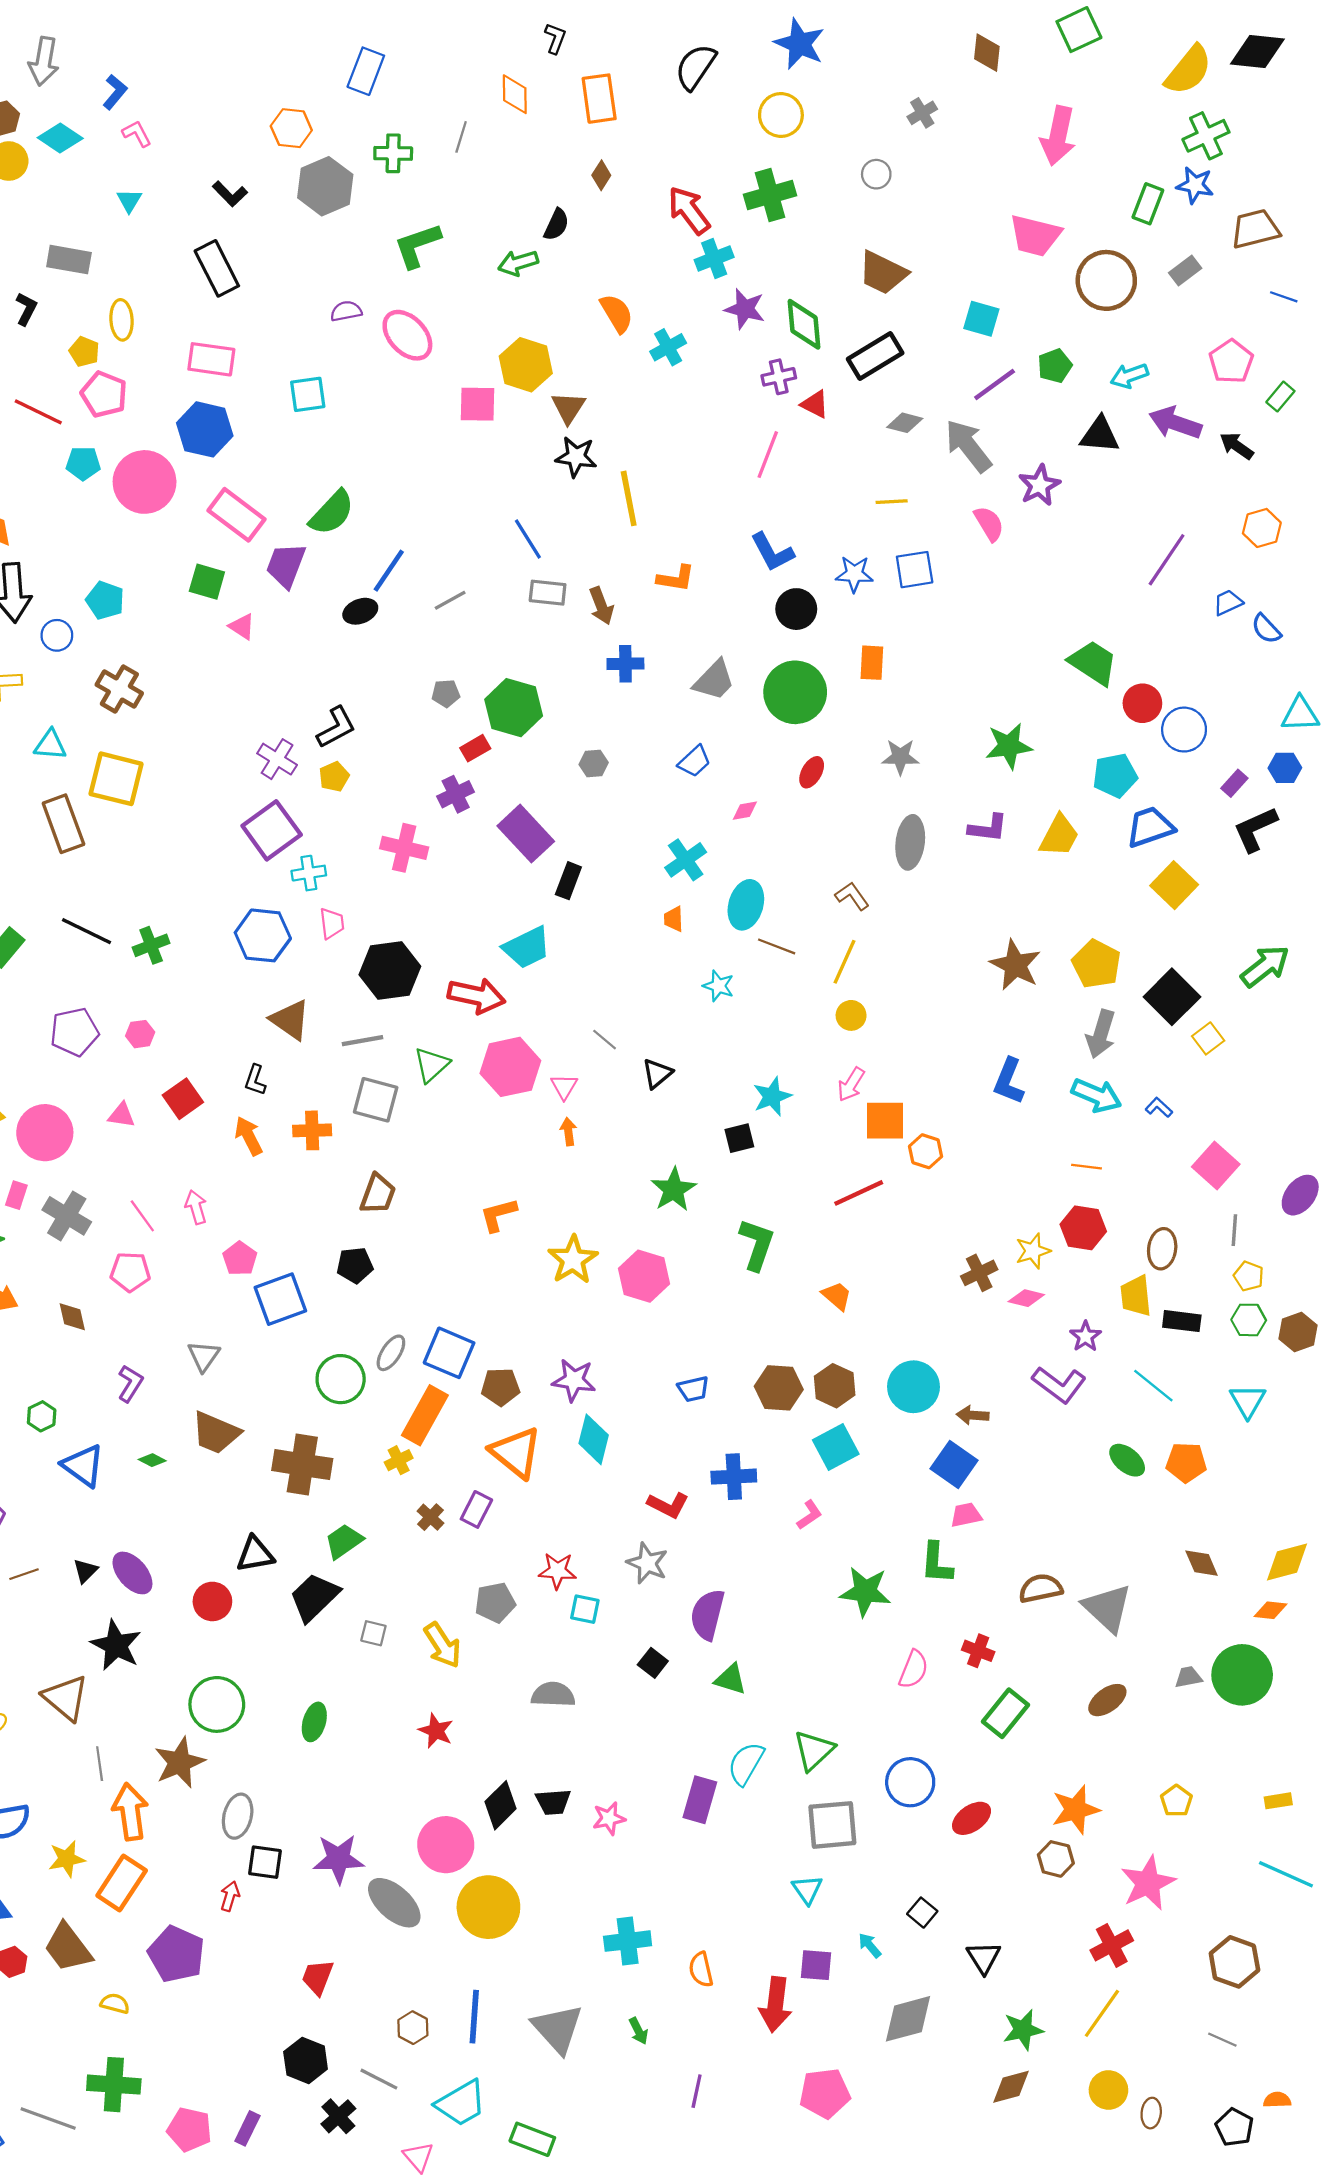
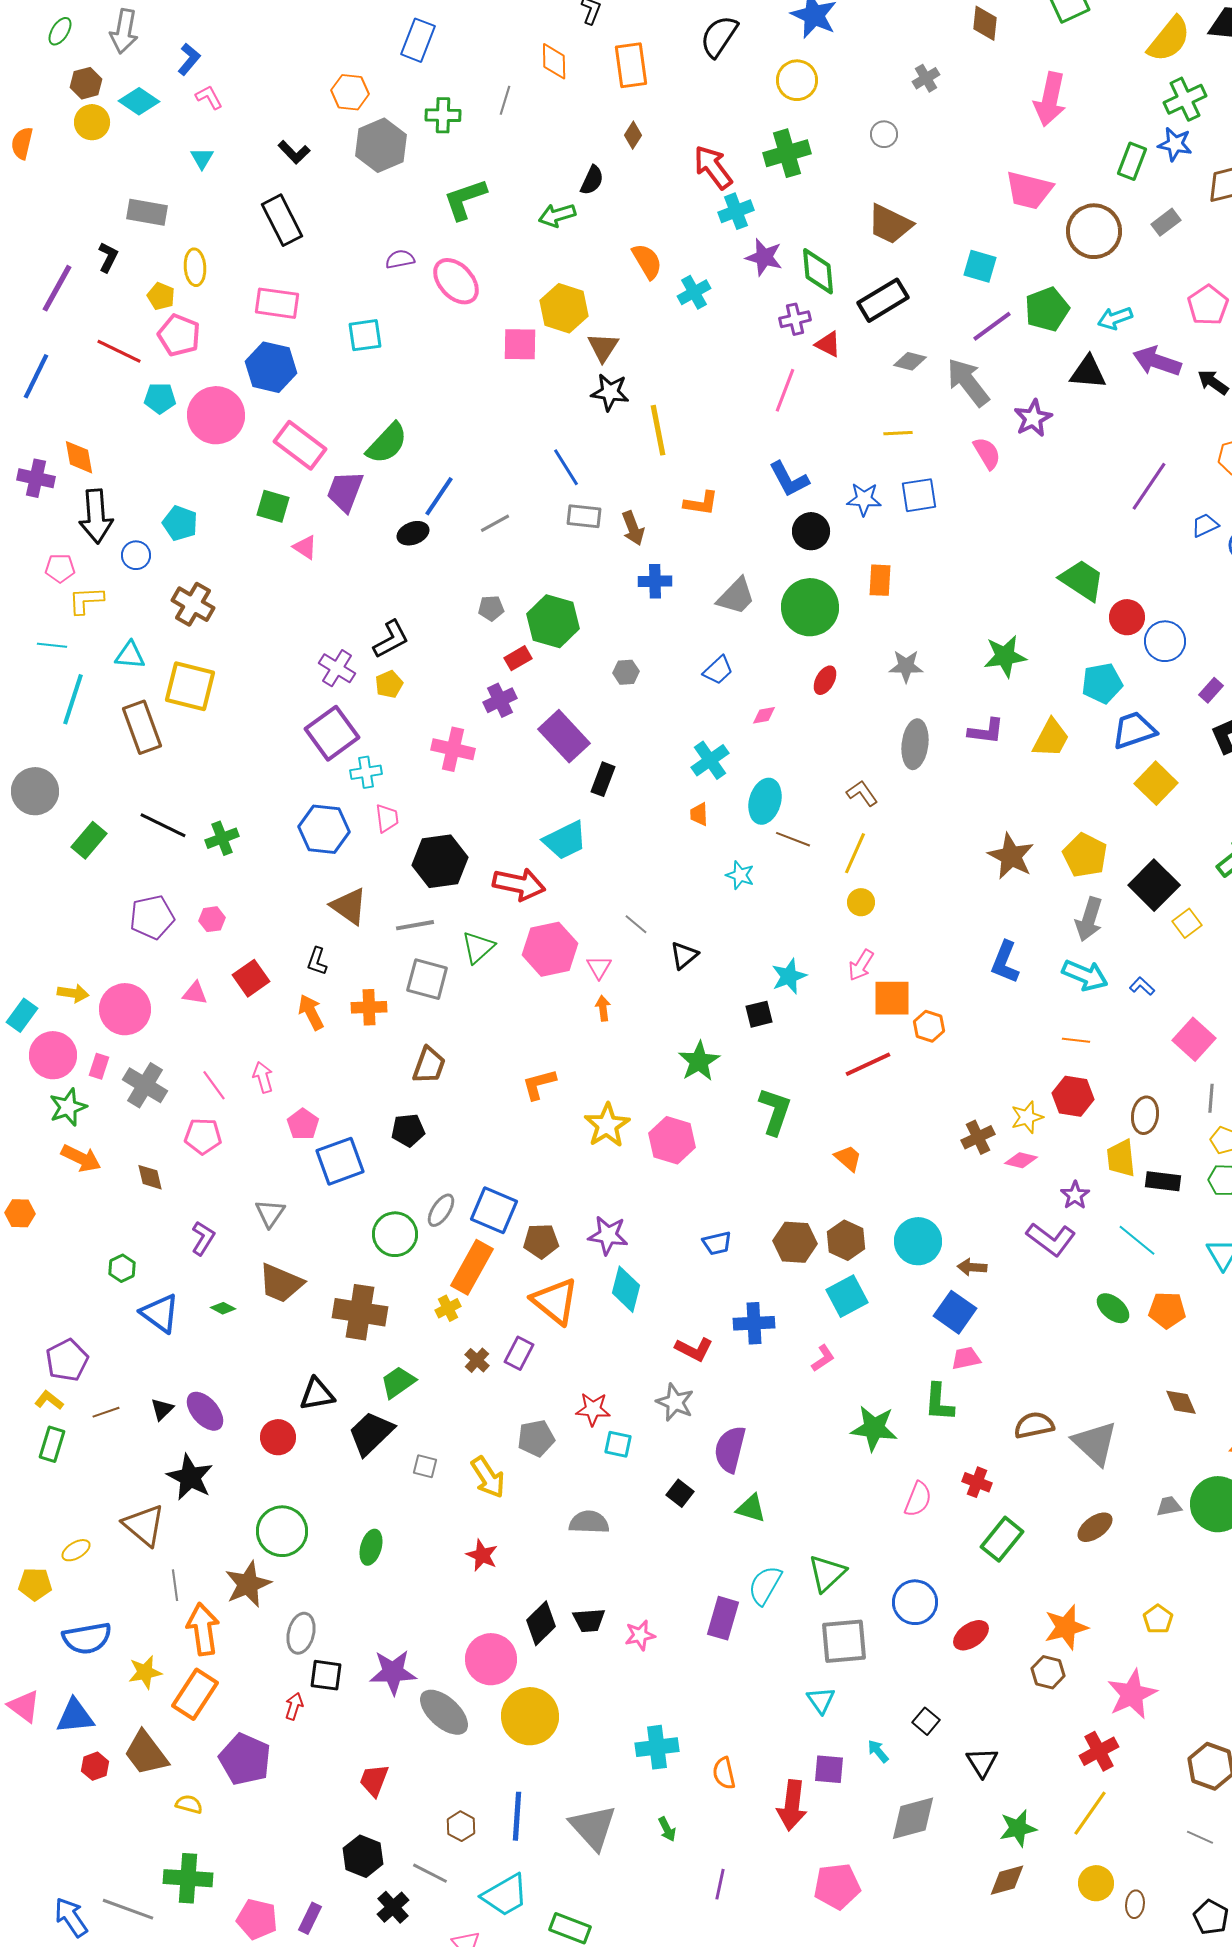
green pentagon: (1055, 366) -> (1047, 309), size x1.4

